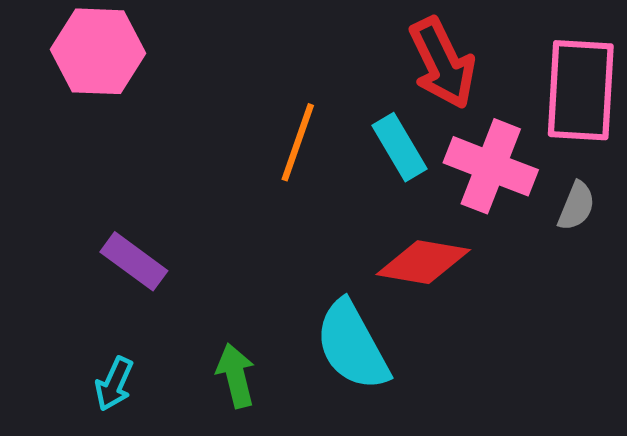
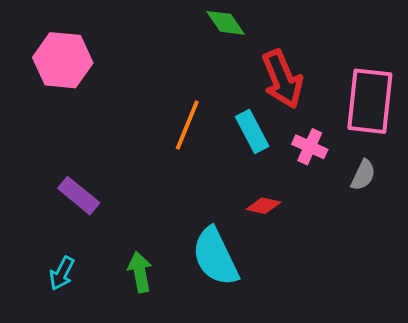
pink cross: (491, 166) -> (310, 147), size x0.6
red diamond: (423, 262) -> (263, 206), size x0.6

